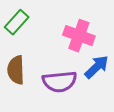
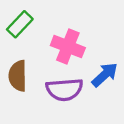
pink cross: (79, 36) -> (68, 47), moved

